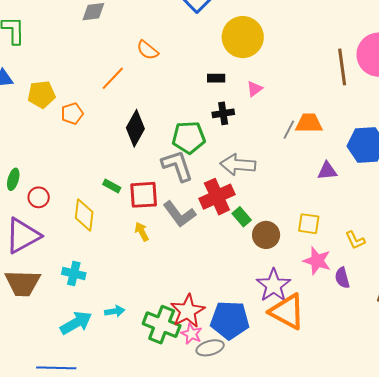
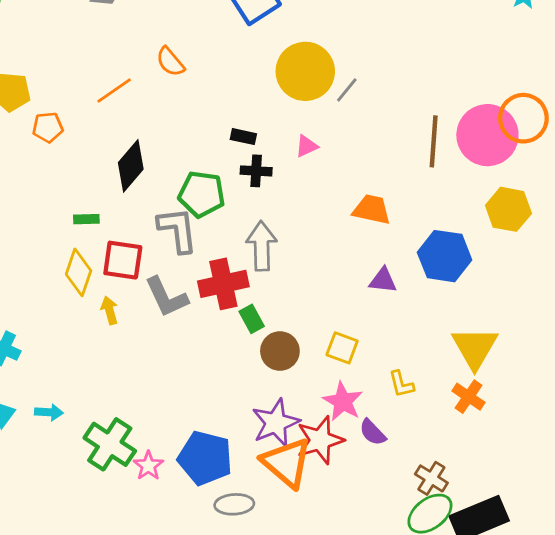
black rectangle: (216, 78) -> (243, 137), moved
gray line: (289, 130) -> (347, 90), moved
gray arrow: (238, 165) -> (262, 246), turned 72
green rectangle: (112, 186) -> (86, 219), moved, turned -42
yellow diamond: (84, 215) -> (79, 272), moved
purple semicircle: (342, 278) -> (373, 432), turned -40
red star: (188, 311) -> (320, 440), moved
gray ellipse: (210, 348) -> (234, 504), moved

